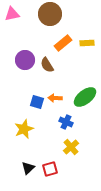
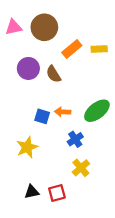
pink triangle: (12, 14) -> (14, 27), moved
brown circle: (50, 14) -> (44, 27), moved
blue cross: (66, 122) -> (75, 139), turned 32
black triangle: (28, 168) -> (32, 192), turned 32

